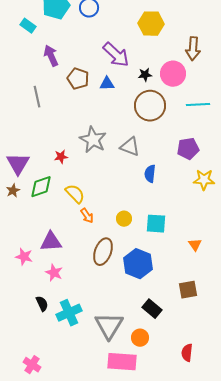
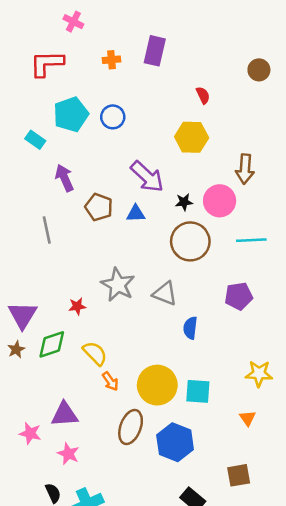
yellow star: (204, 180) -> (259, 374), moved
yellow circle: (124, 219) -> (157, 385), size x2.0

